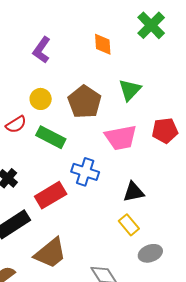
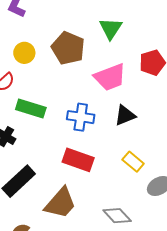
green rectangle: (51, 137) -> (31, 108), moved
black triangle: (134, 192) -> (125, 115), moved
red rectangle: (51, 195) -> (78, 160), moved, turned 60

